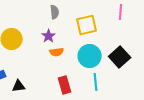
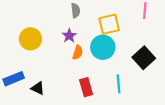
orange semicircle: (57, 52) -> (78, 52), turned -64
cyan circle: (90, 56) -> (103, 47), moved
black triangle: (19, 86) -> (38, 88), turned 32

